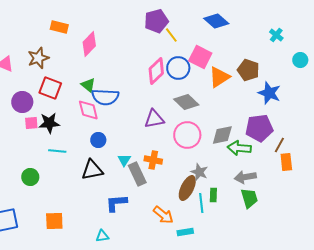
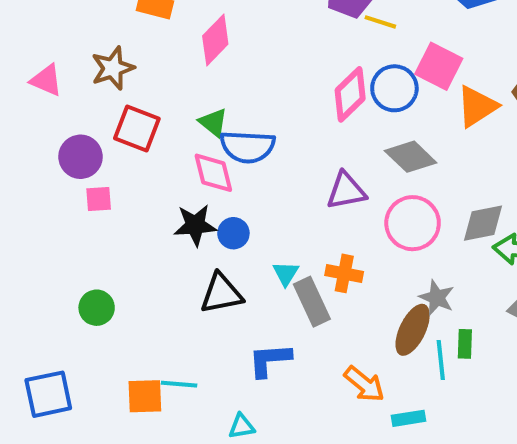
yellow line: (171, 35) -> (380, 22), turned -35
black star: (49, 123) -> (195, 225), moved
cyan line: (57, 151) -> (179, 384), moved

